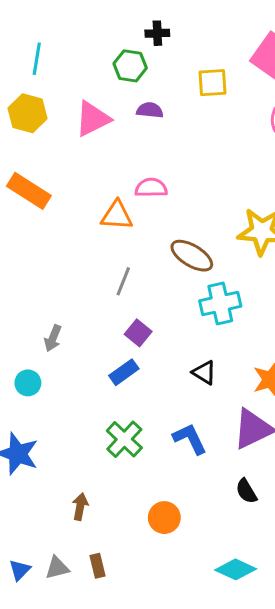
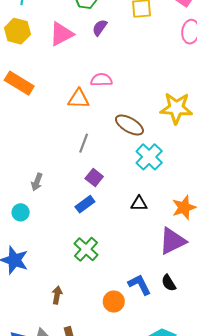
purple semicircle: (150, 110) -> (100, 28), turned -60
cyan cross: (220, 303) -> (149, 157), turned -32
black triangle: (204, 373) -> (139, 204), turned -30
blue L-shape: (190, 439) -> (140, 285), moved

